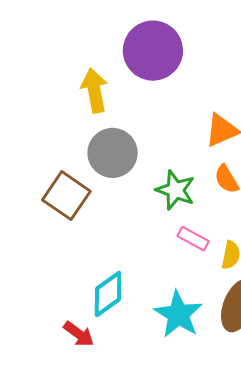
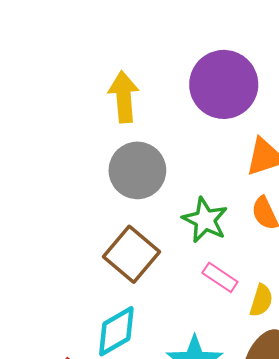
purple circle: (153, 51) -> (224, 84), moved
brown square: (66, 196) -> (132, 254), moved

